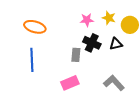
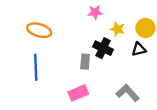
yellow star: (109, 18) -> (118, 29), moved
pink star: (87, 20) -> (95, 12), moved
black triangle: (116, 44) -> (139, 49), moved

